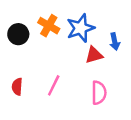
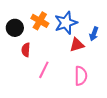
blue arrow: (115, 41) -> (94, 34), turned 32
red semicircle: (17, 87) -> (26, 50), moved

